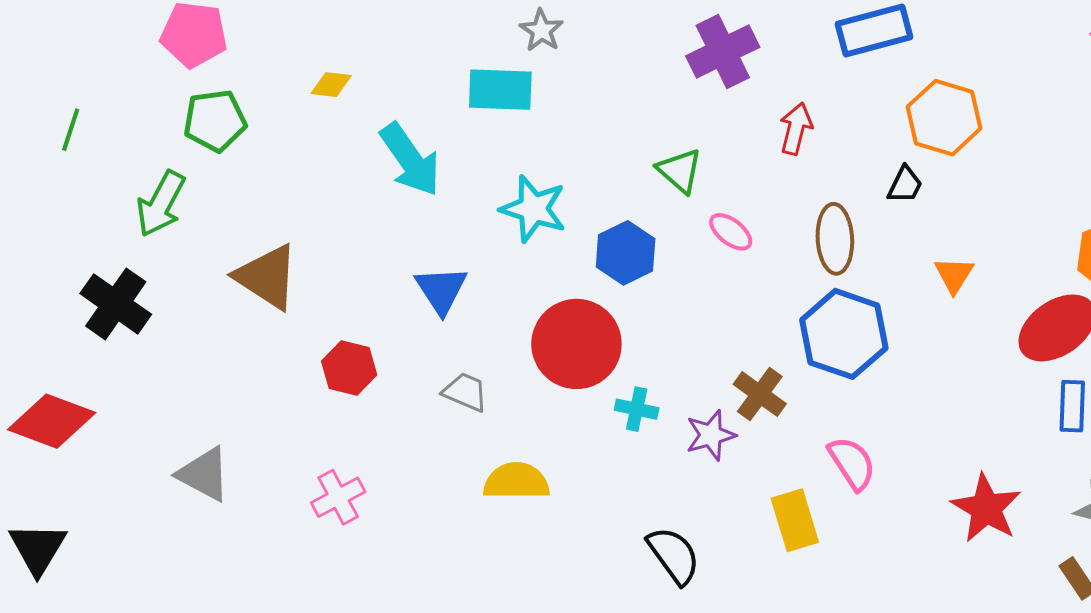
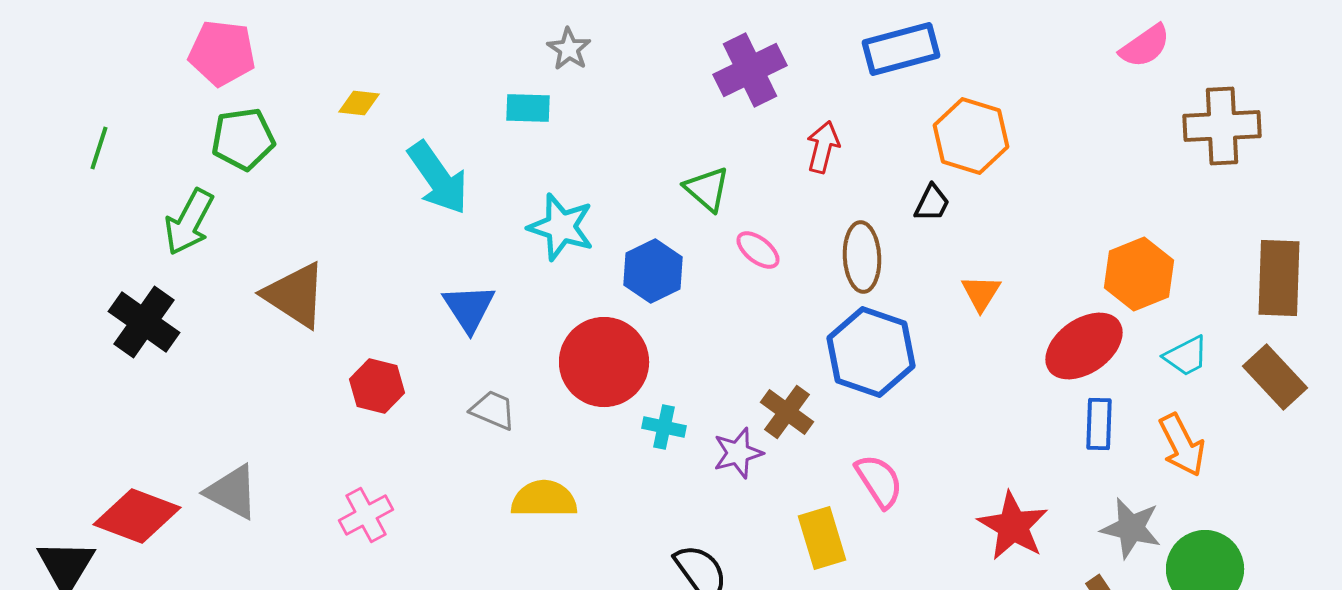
cyan rectangle: (500, 90) -> (528, 108), size x0.7
red diamond: (52, 421) -> (137, 516), moved

